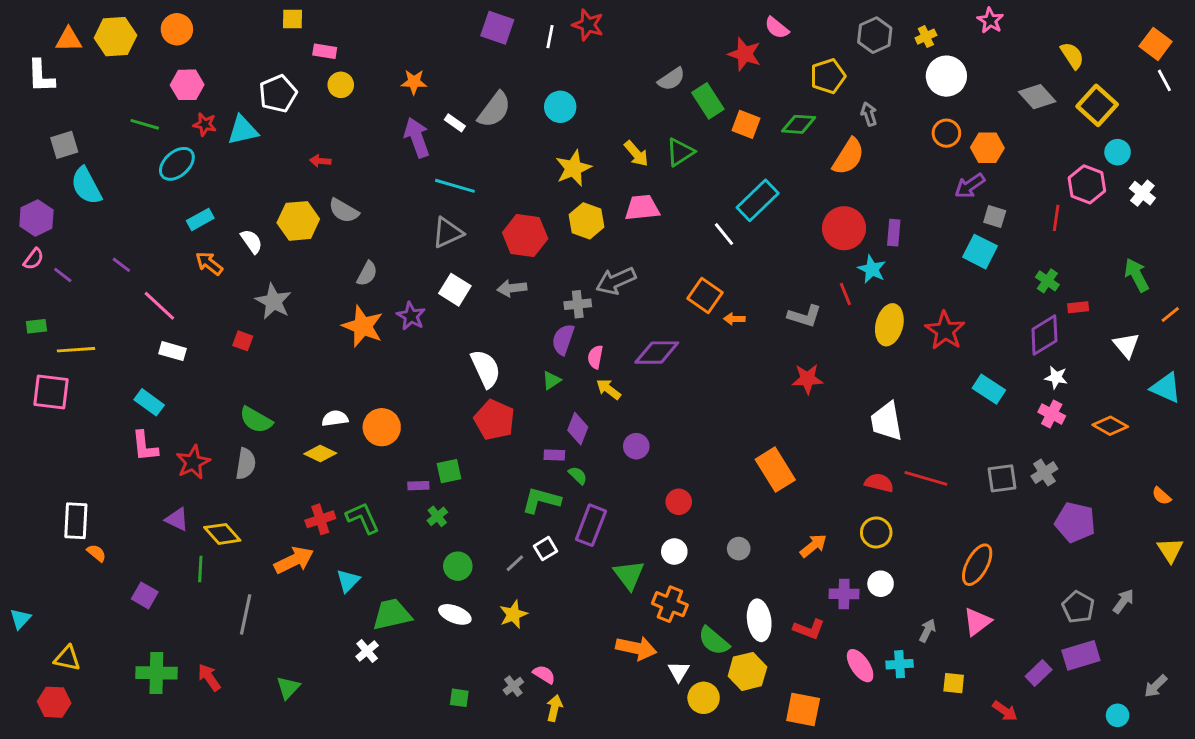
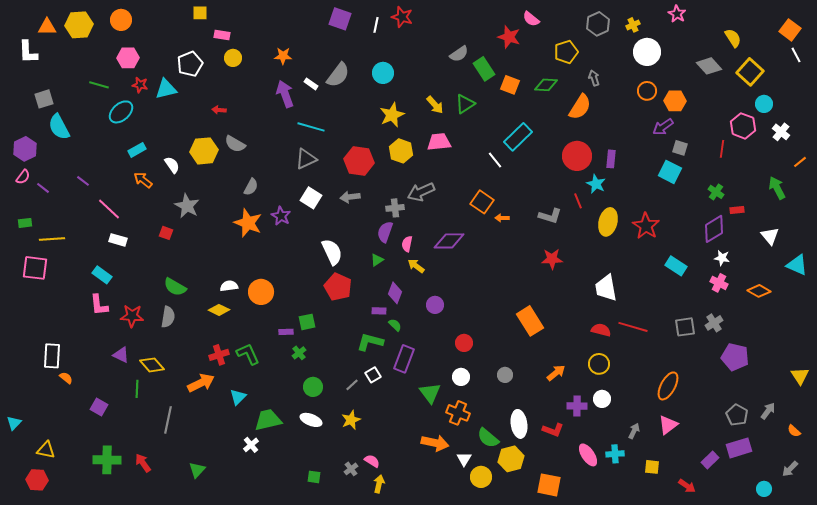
orange line: (1170, 315) -> (800, 162), moved
red star: (193, 462) -> (132, 316), turned 30
orange semicircle: (1161, 496) -> (794, 431), moved

